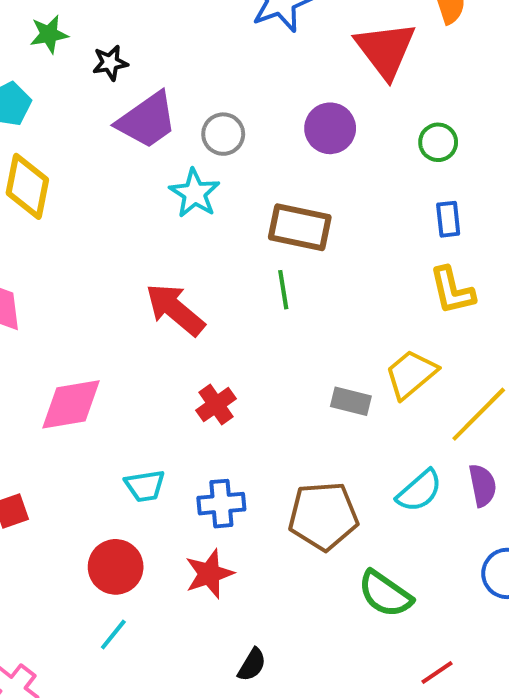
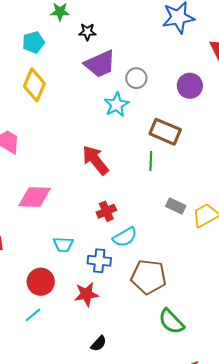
gray rectangle: (351, 401) -> (176, 206), moved
cyan semicircle: (419, 491) -> (125, 237), moved

